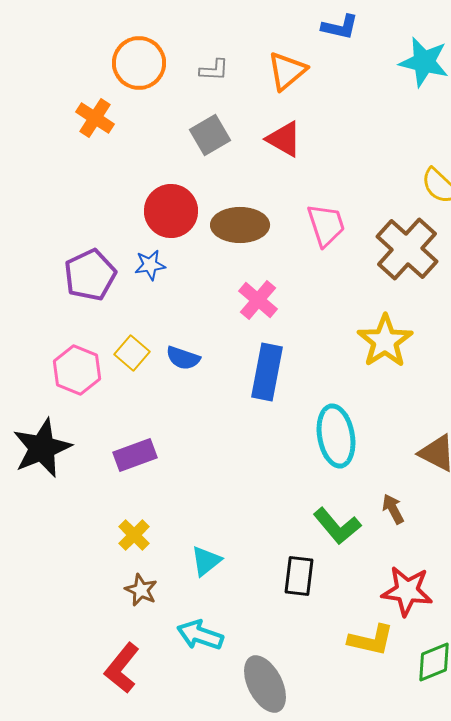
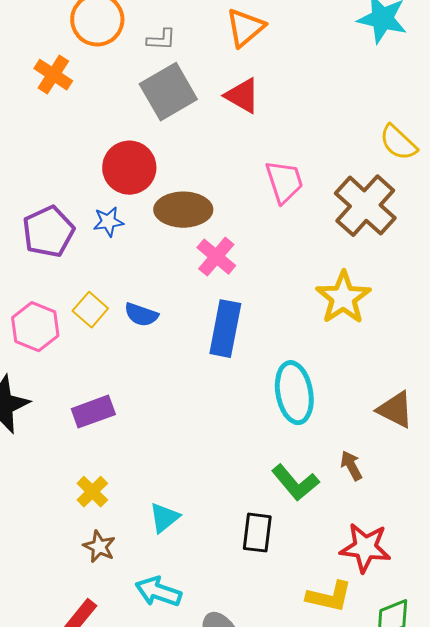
gray L-shape: (214, 70) -> (161, 40), moved
gray square: (210, 135) -> (168, 92), size x1.4
brown ellipse: (240, 225) -> (183, 210), moved

